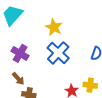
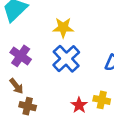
yellow star: (54, 27) -> (63, 28), turned -30

